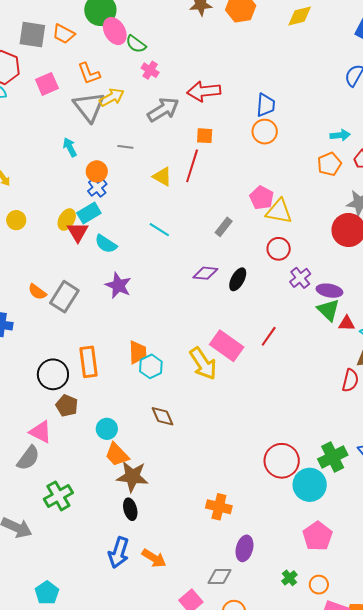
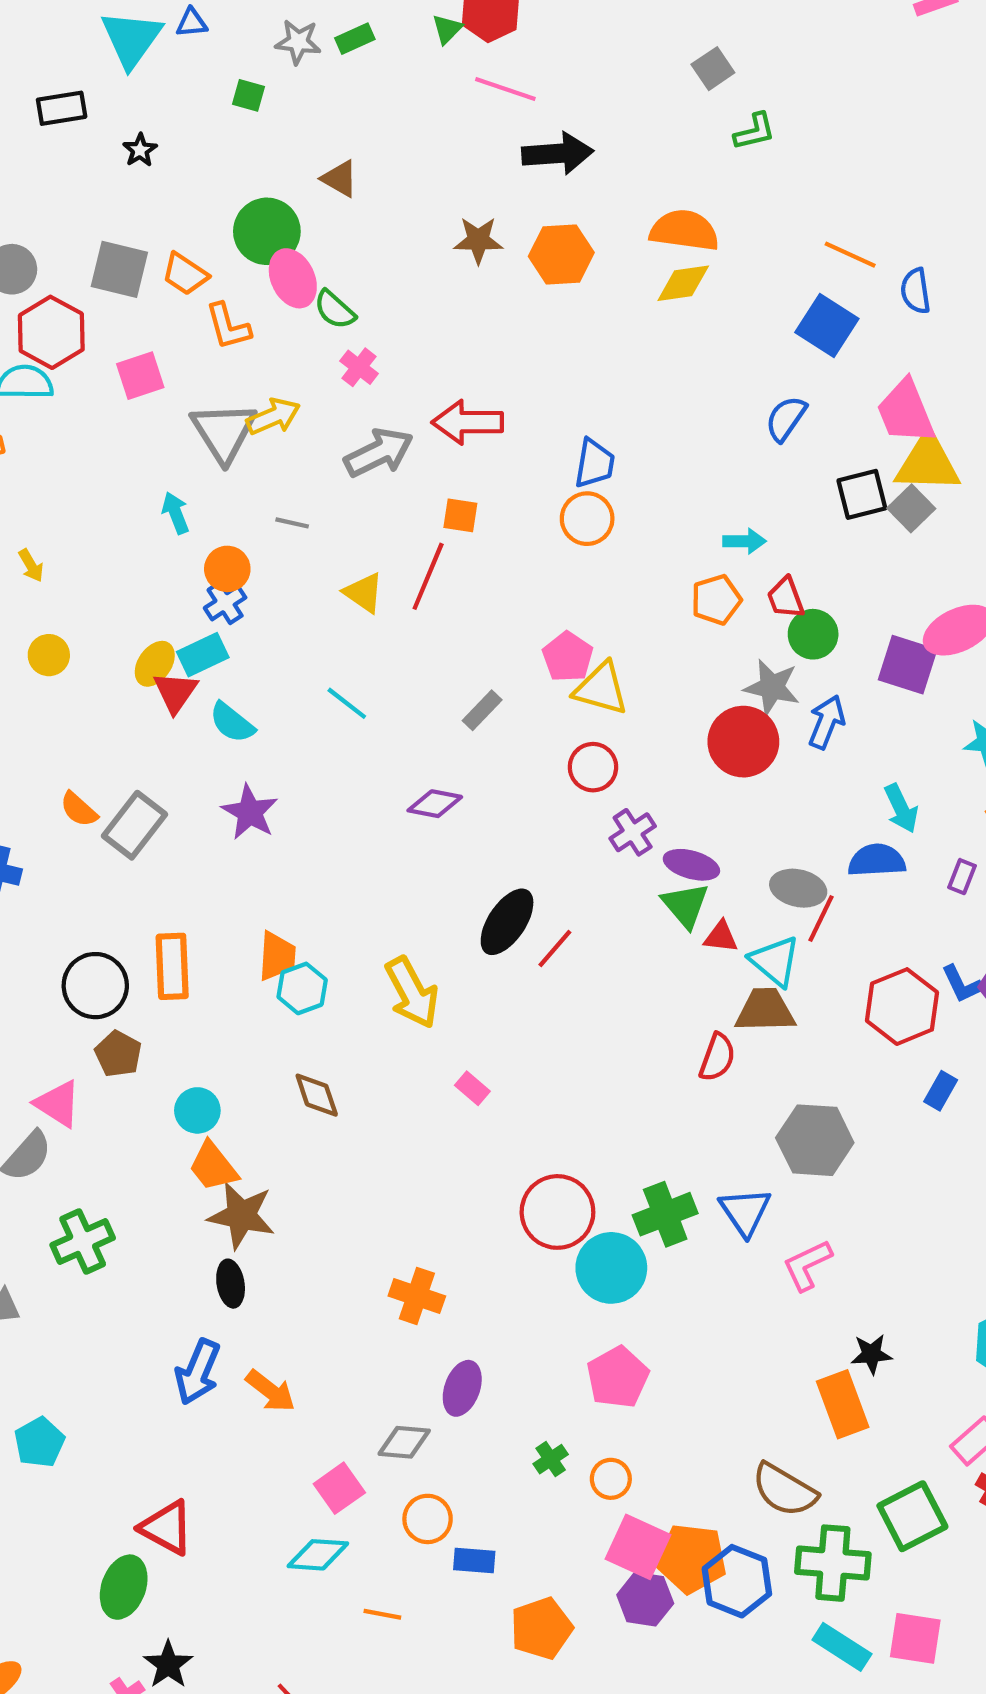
orange L-shape: (89, 73) -> (228, 326), moved
black ellipse: (238, 279) -> (507, 922), moved, size x1.4
pink rectangle: (227, 346) -> (472, 1088), moved, size x0.5

